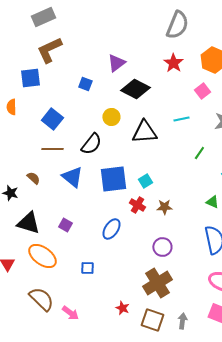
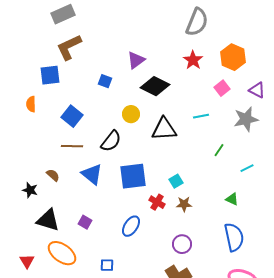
cyan square: (145, 181) -> (176, 181), moved

